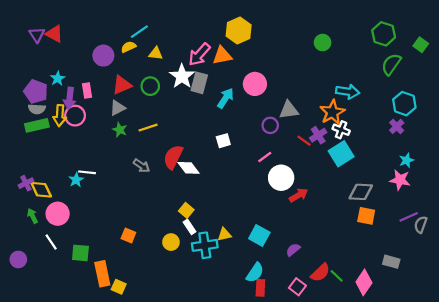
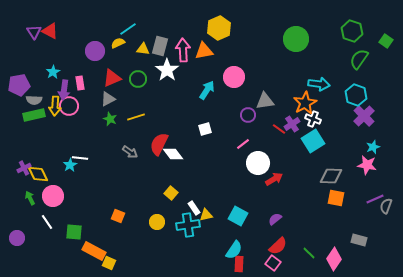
green circle: (323, 43) -> (296, 39), size x1.6
pink arrow: (199, 54) -> (183, 50), turned 135
gray rectangle: (199, 83) -> (160, 46), moved
purple pentagon: (36, 92) -> (19, 85), moved, turned -30
cyan hexagon: (404, 104) -> (356, 95), moved
purple cross: (397, 126) -> (364, 116), size x1.5
white rectangle: (190, 227) -> (194, 208), moved
purple semicircle: (293, 250) -> (275, 219), moved
red semicircle: (320, 273) -> (278, 246), moved
orange rectangle: (102, 274) -> (94, 251), turned -50

